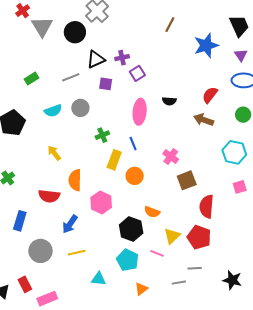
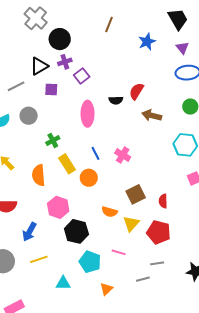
black circle: (75, 32) -> (60, 39), moved
blue star: (206, 45) -> (147, 42), size x0.7
red semicircle: (210, 95) -> (136, 91), moved
blue line: (133, 144) -> (96, 153), moved
yellow rectangle: (114, 160) -> (67, 164), turned -48
orange semicircle: (75, 180) -> (39, 175), moved
brown square: (187, 180) -> (136, 194), moved
red semicircle: (207, 206) -> (163, 201), size x0.6
black hexagon: (131, 229) -> (76, 231), moved
yellow triangle: (172, 236) -> (131, 224), moved

